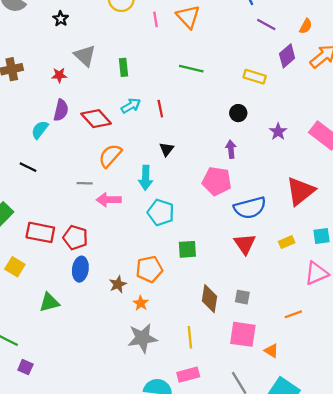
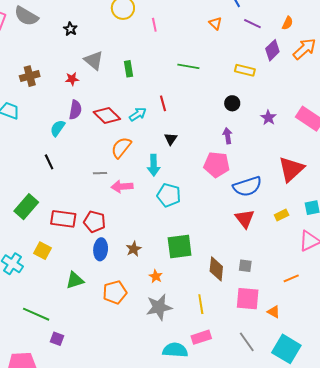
orange triangle: (188, 17) -> (215, 23), moved, size x0.6
cyan arrow: (131, 106) -> (138, 114), moved
black line: (28, 167) -> (49, 162), turned 42
green square: (187, 249) -> (180, 247), moved, size x1.5
orange pentagon: (149, 269) -> (115, 292), moved
brown star: (118, 284) -> (134, 249), moved

